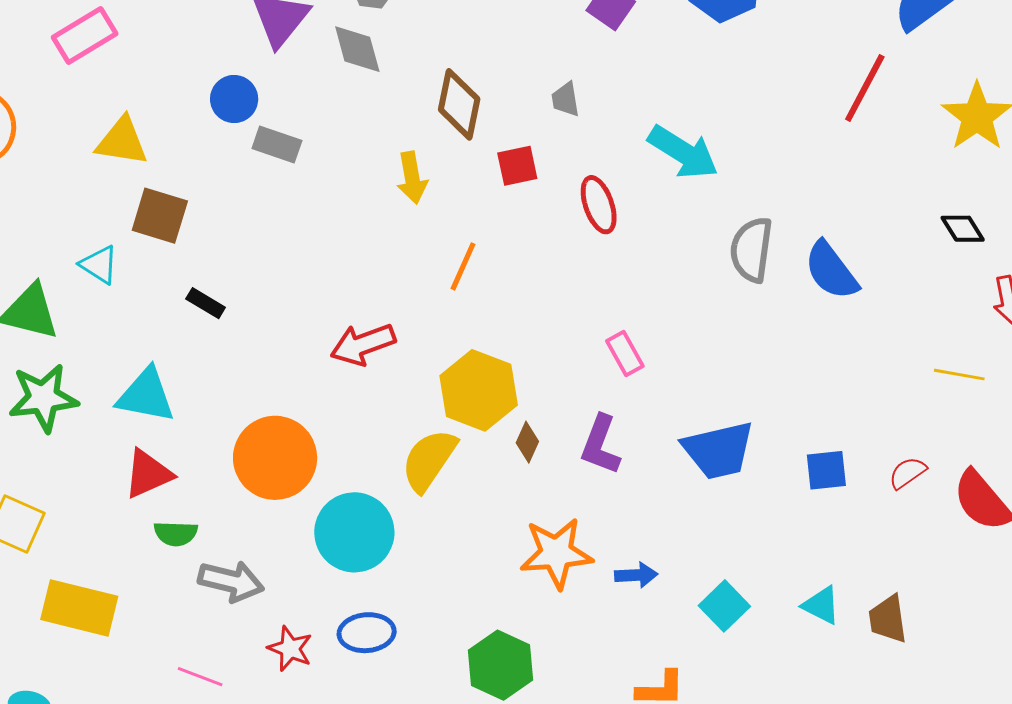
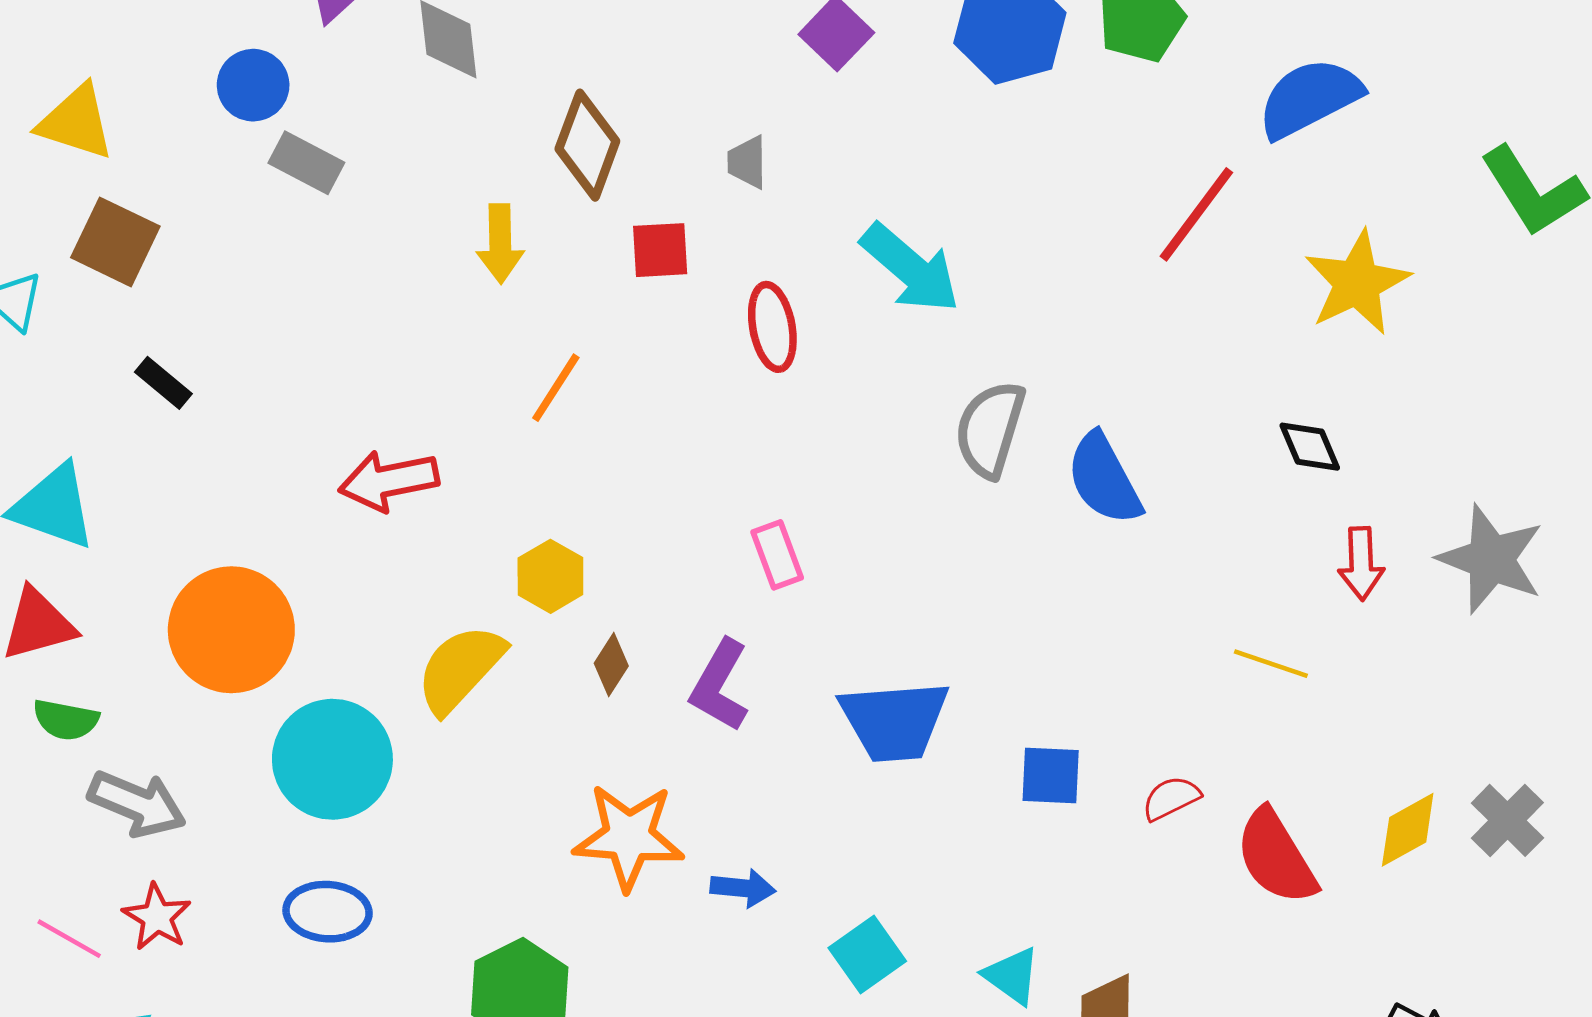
yellow hexagon: (479, 390) -> (550, 576), size x0.6
red star: (290, 649) -> (157, 917), moved

